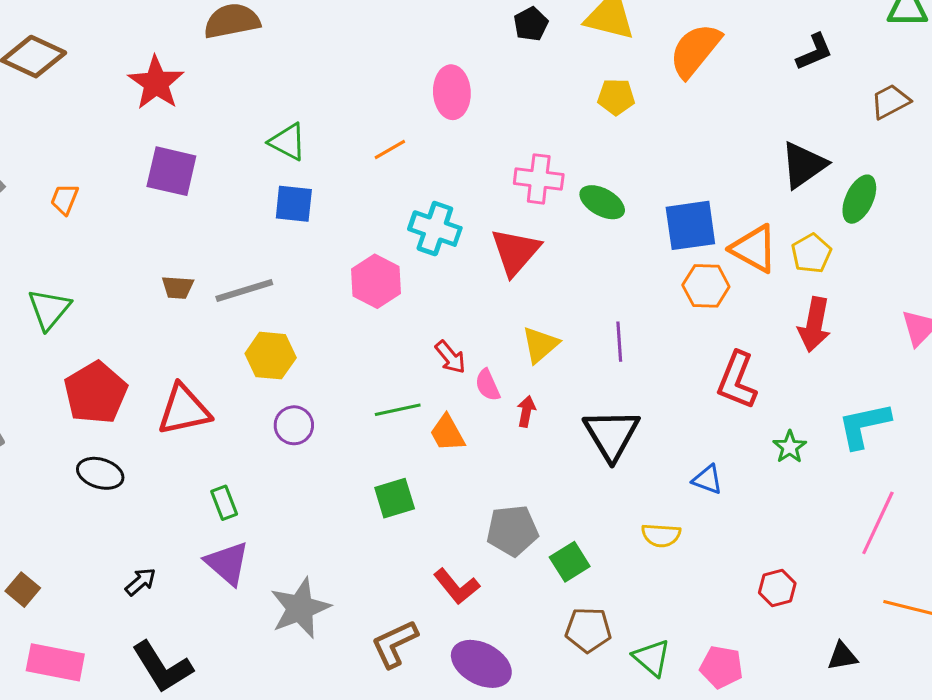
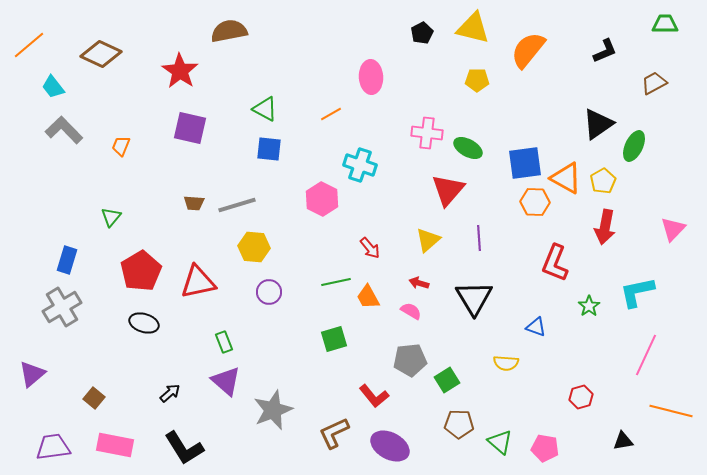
red triangle: (515, 252) -> (448, 190), moved
green triangle: (49, 309) -> (111, 217), size x0.7
pink semicircle: (488, 385) -> (411, 311), moved, turned 145
red arrow: (526, 411) -> (419, 283), turned -84

